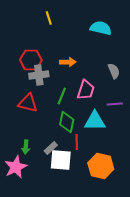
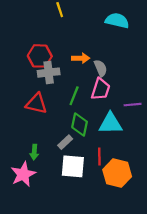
gray semicircle: (114, 71) -> (101, 68), moved
red line: (77, 142) -> (99, 157), moved
gray rectangle: (51, 148) -> (65, 142), moved

